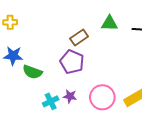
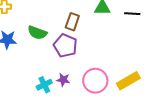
brown rectangle: (79, 37) -> (72, 22), turned -36
green semicircle: (32, 72) -> (37, 33), moved

